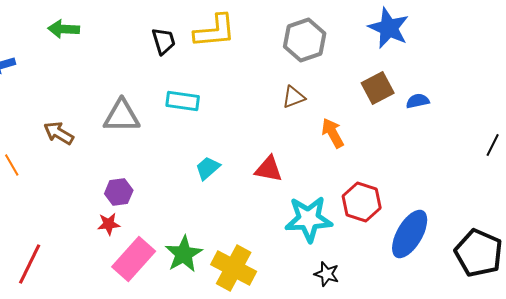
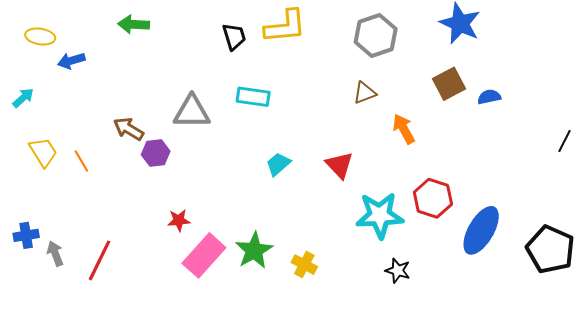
red triangle: (269, 169) -> (339, 165), turned 36
purple hexagon: (119, 192) -> (156, 153), moved
yellow cross: (234, 268) -> (304, 265), size x0.6

